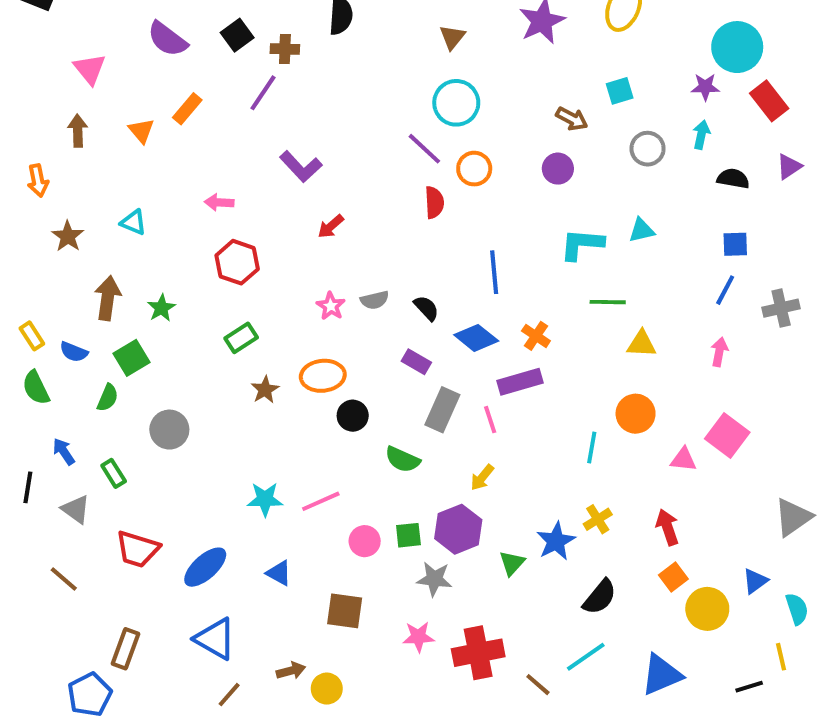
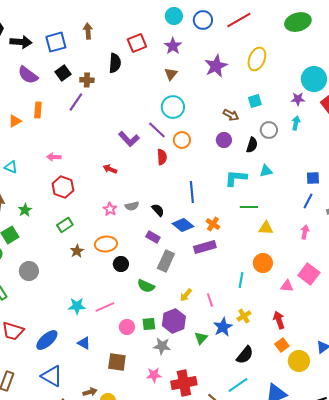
orange rectangle: (187, 109) -> (38, 110), turned -35
orange triangle: (141, 131) -> (15, 121), turned 40
purple L-shape: (301, 167) -> (129, 139), moved
black semicircle: (733, 179) -> (252, 145), moved, turned 98
red arrow: (331, 226) -> (110, 169), turned 64
pink line: (490, 420) -> (210, 300), moved

